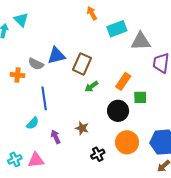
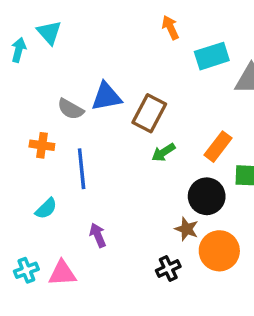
orange cross: (18, 75) -> (42, 145), moved
cyan semicircle: (33, 123) -> (46, 208), moved
brown star: (82, 128) -> (187, 229), moved

